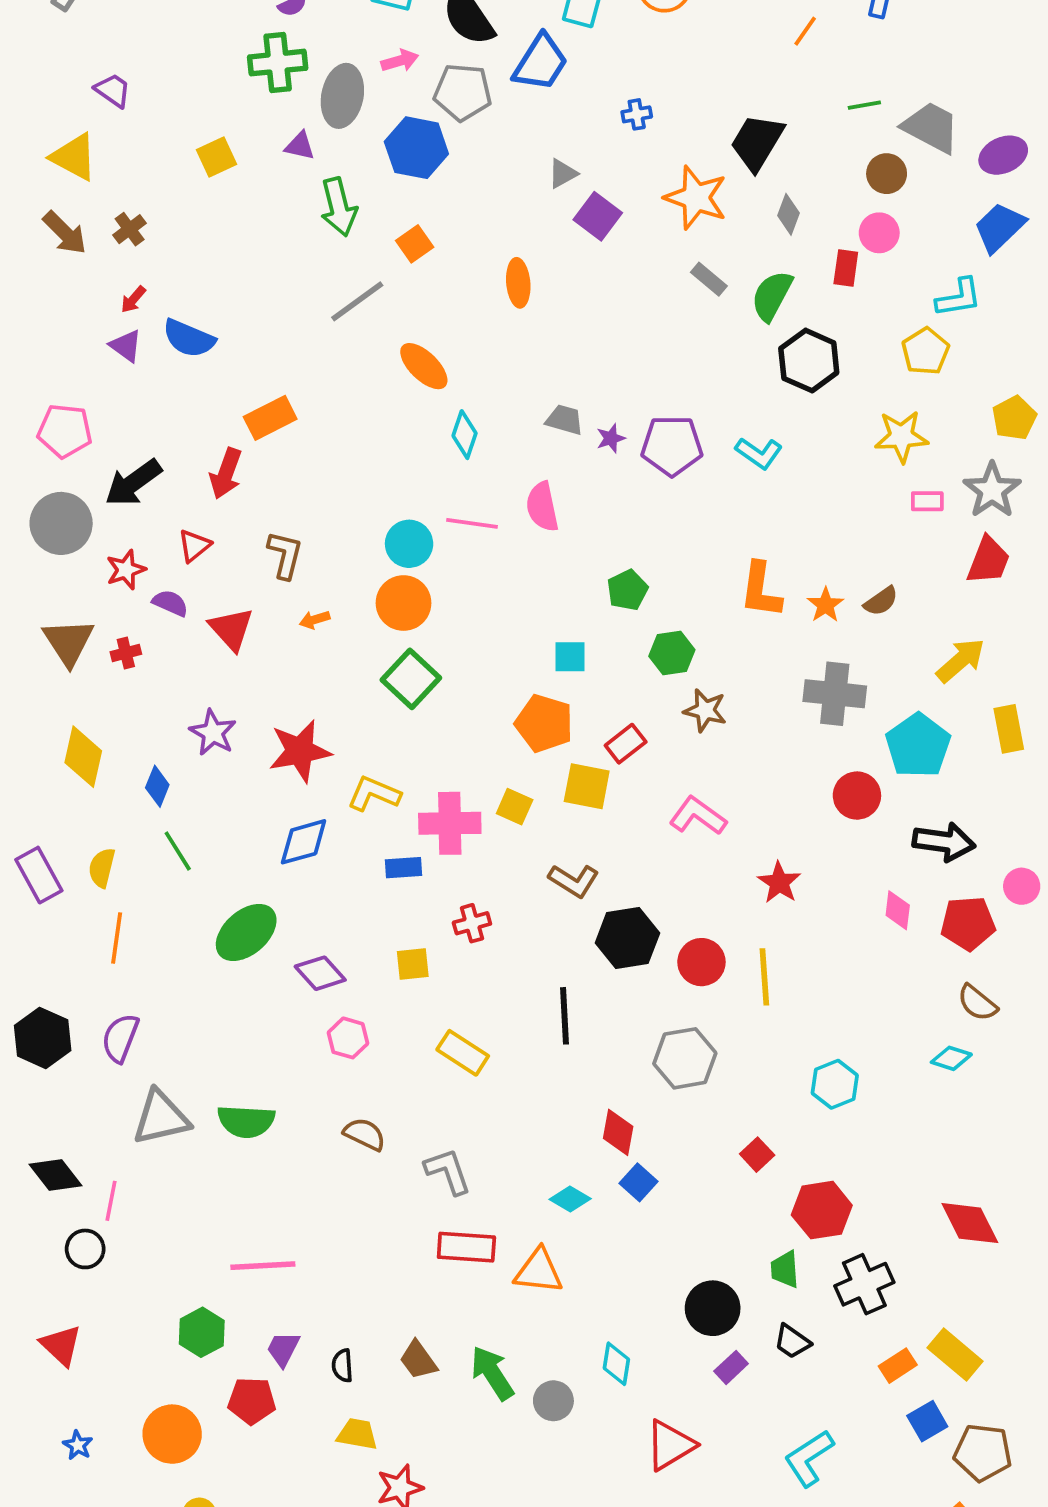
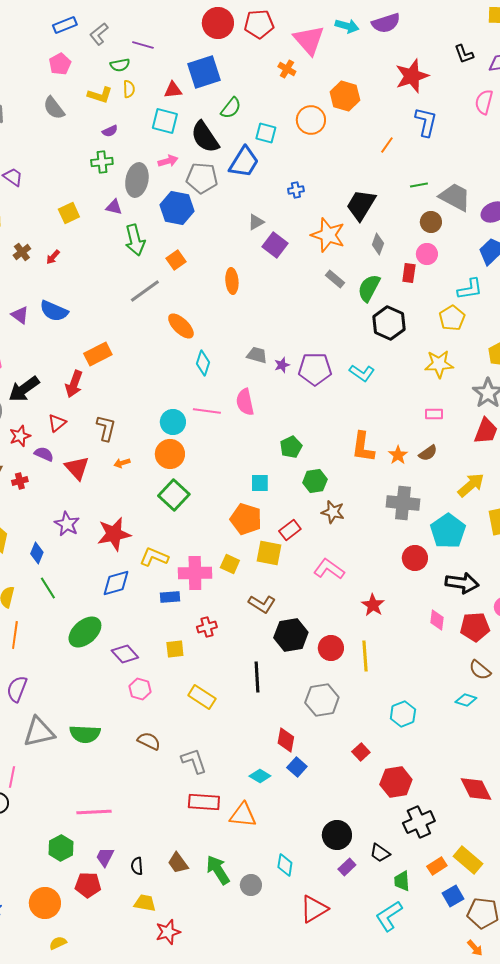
green cross: (278, 63) -> (102, 162), size x0.7
red arrow: (133, 299) -> (53, 257), moved
pink rectangle: (927, 501) -> (434, 414), moved
green trapezoid: (785, 1269) -> (402, 881), moved

